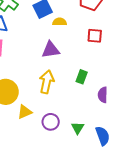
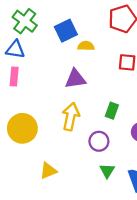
yellow triangle: (25, 112) -> (48, 171), moved
purple circle: (51, 122) -> (99, 141), moved

